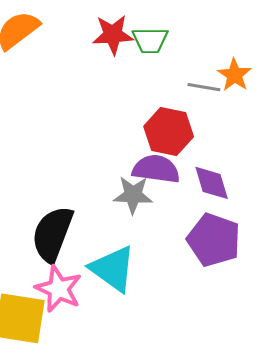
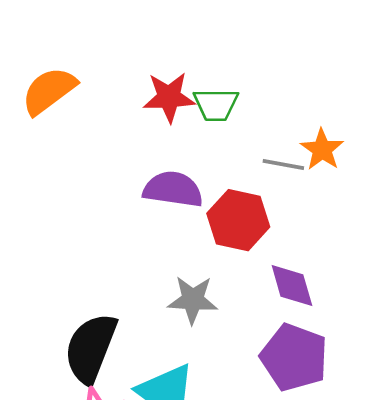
purple semicircle: (156, 169) -> (173, 189), moved

